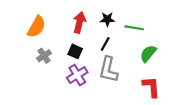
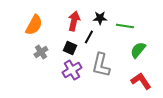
black line: (105, 44) -> (89, 37), moved
red L-shape: (151, 87) -> (141, 81), turned -30

